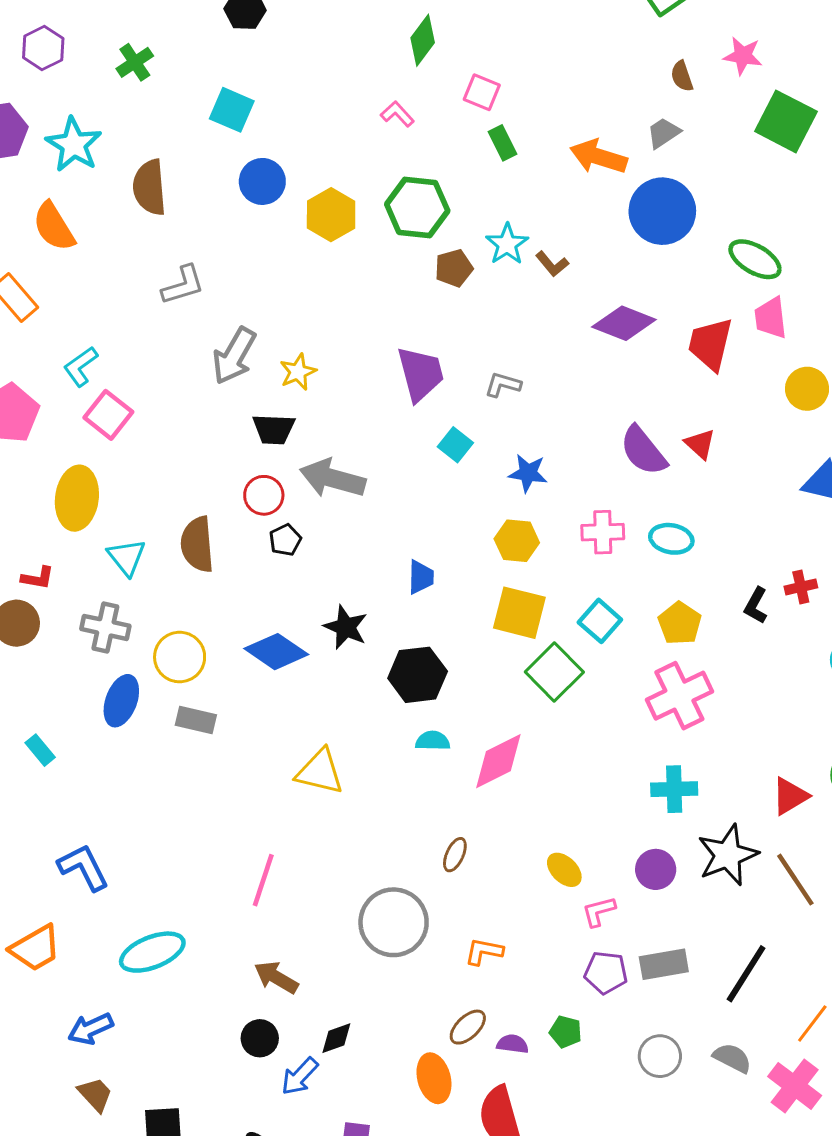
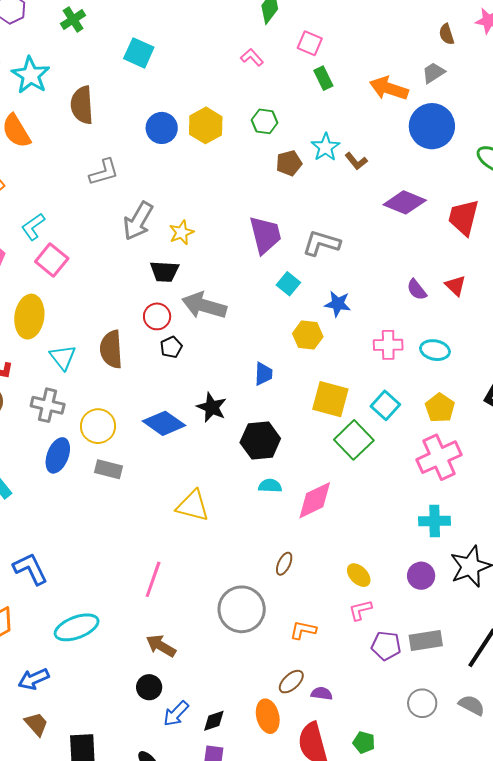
blue circle: (262, 181) -> (162, 128), moved
green hexagon: (417, 207) -> (265, 121), size x0.6
gray L-shape: (503, 385) -> (321, 243), size x1.5
purple semicircle: (643, 451) -> (417, 290), size x0.6
yellow hexagon: (517, 541) -> (308, 335), moved
pink L-shape: (599, 911) -> (360, 610), moved
green pentagon: (566, 1032) -> (364, 742), moved
black diamond: (336, 1038) -> (214, 721), moved

